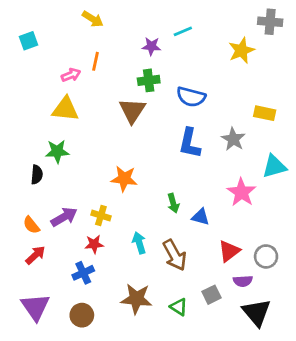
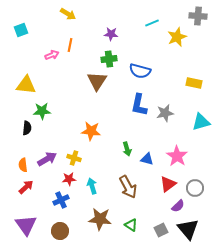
cyan line: (183, 31) -> (152, 23), moved
yellow triangle: (65, 109) -> (26, 85), moved
gray star: (233, 139) -> (165, 113), moved, turned 30
pink star: (241, 192) -> (177, 156), moved
orange semicircle: (31, 225) -> (23, 165), turned 32
cyan arrow: (139, 243) -> (92, 186), moved
purple semicircle: (243, 281) -> (178, 206), turned -40
gray square: (211, 295) -> (161, 230), moved

